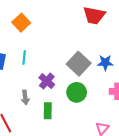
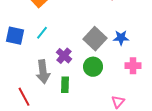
cyan line: (24, 57) -> (42, 33), turned 32
gray arrow: (25, 98) -> (43, 72), size x1.6

